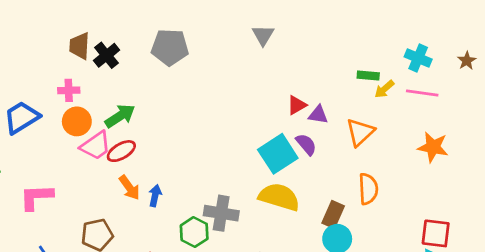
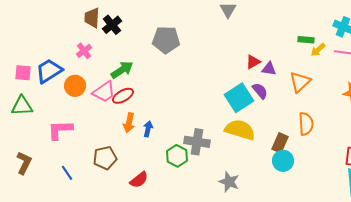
gray pentagon: (170, 47) -> (166, 40), moved
pink cross: (69, 90) -> (84, 51), turned -35
orange circle: (77, 121) -> (75, 86), moved
orange arrow: (129, 188) -> (129, 123), turned 48

